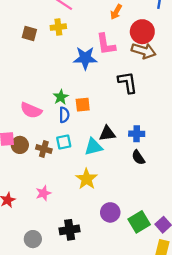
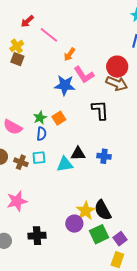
orange arrow: (116, 12) -> (69, 54), moved
yellow cross: (58, 27) -> (17, 46), moved, turned -32
pink L-shape: (106, 44) -> (84, 75), turned -30
orange square: (83, 105) -> (59, 118), moved, turned -32
black semicircle: (138, 157) -> (103, 210), moved, size x1.5
yellow star: (87, 179) -> (86, 211), moved
pink star: (43, 193) -> (17, 201), size x1.5

